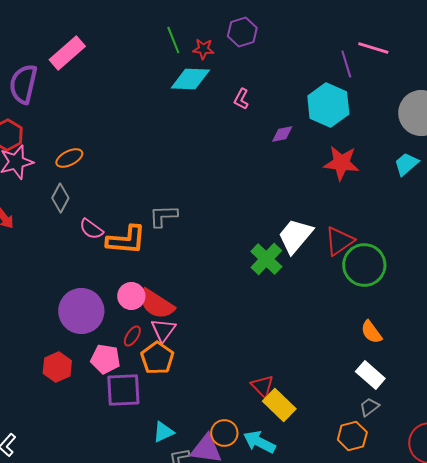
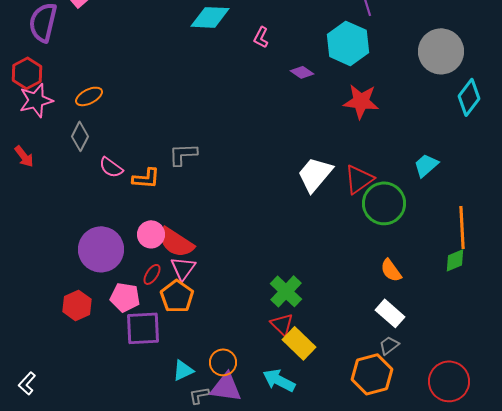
purple diamond: (282, 134) -> (302, 72), turned 45
cyan trapezoid: (406, 164) -> (426, 165), moved
orange L-shape: (126, 240) -> (146, 178), size x0.7
green cross: (266, 259) -> (286, 291), moved
orange circle: (224, 433) -> (223, 362), moved
orange hexagon: (352, 436) -> (372, 374), size x1.4

